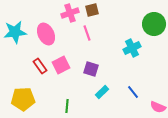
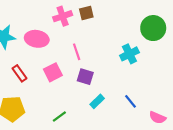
pink line: (87, 33) -> (77, 52), moved
pink ellipse: (46, 34) -> (37, 39), turned -55
red rectangle: (40, 66) -> (19, 73), moved
green line: (67, 106) -> (59, 116), turned 48

